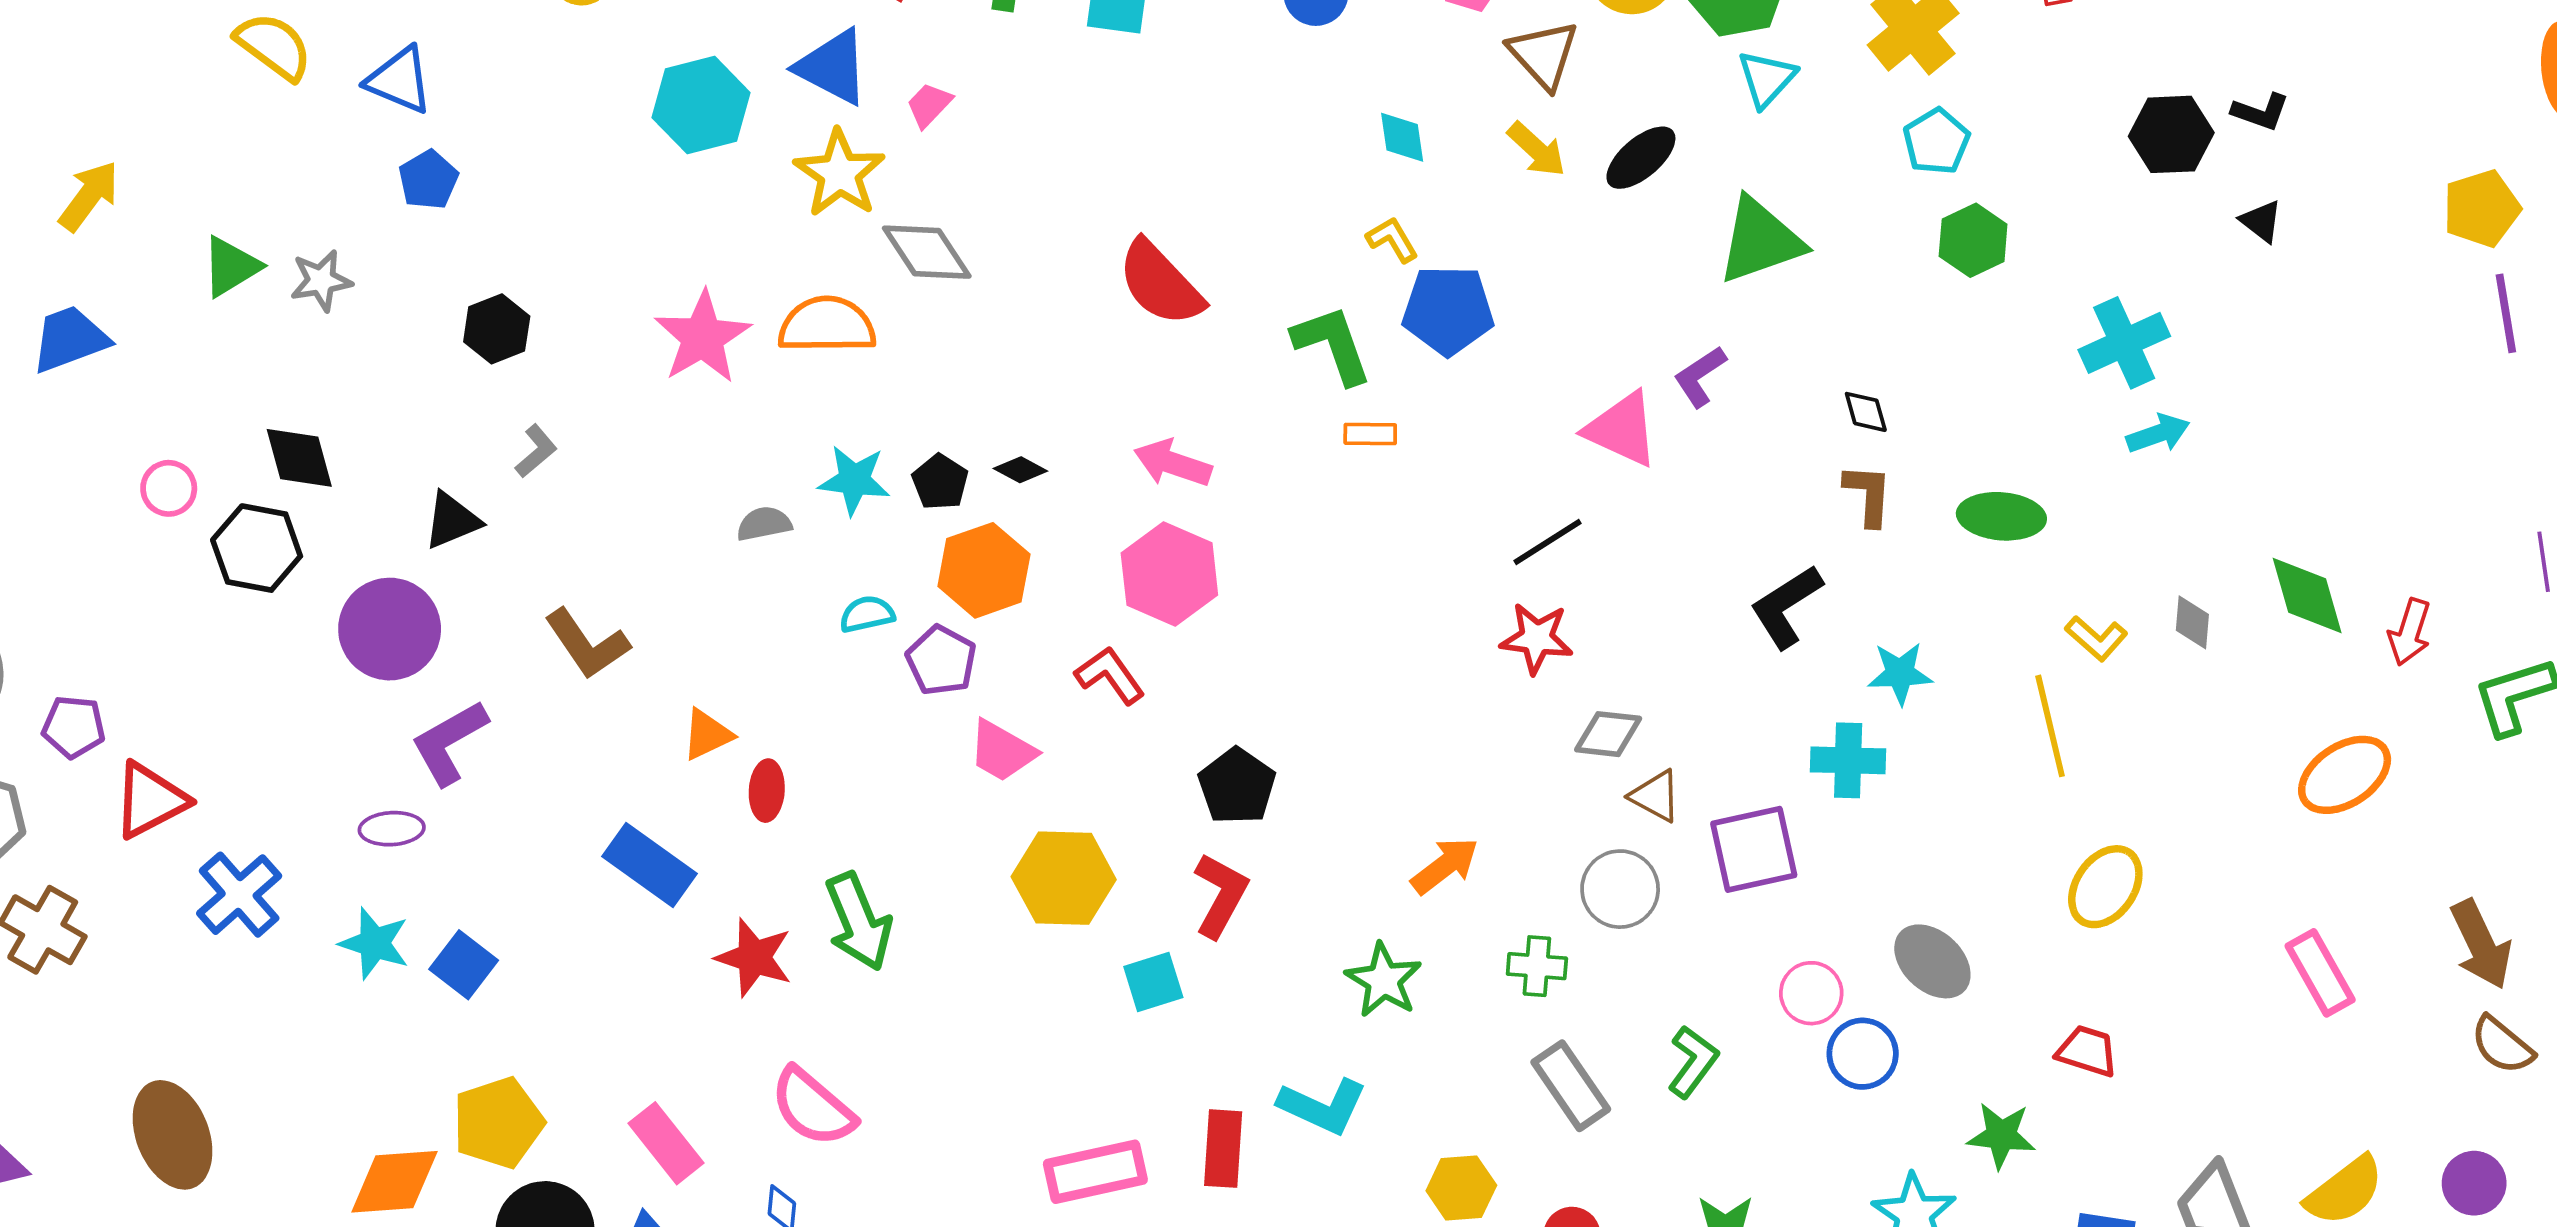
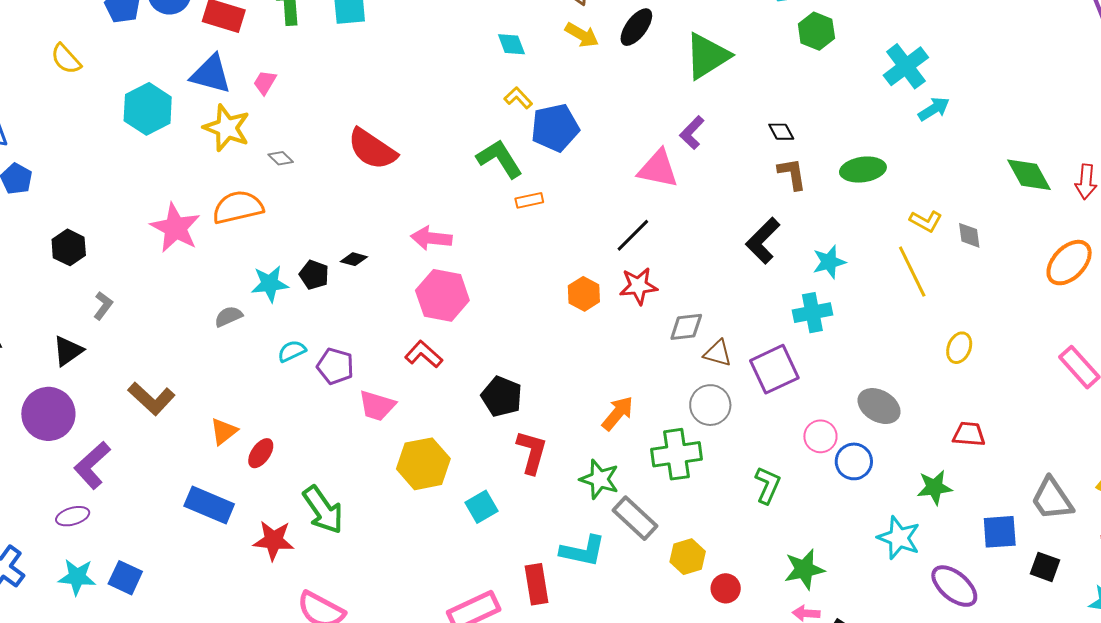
gray diamond: (927, 252) -> (281, 158), size x0.5
red semicircle: (1160, 283) -> (372, 149), moved
orange hexagon: (984, 570) -> (584, 294), moved, size x0.7
gray diamond: (2192, 622) -> (969, 235), moved
red ellipse: (767, 791) -> (261, 453), turned 44
yellow ellipse: (2105, 887) -> (959, 348), size x0.7
red L-shape: (1221, 895) -> (532, 452), moved
green cross: (1537, 966) -> (677, 454), size x1.6
gray rectangle: (1571, 1086) -> (635, 518), moved
yellow hexagon: (1461, 1188) -> (688, 557), moved

